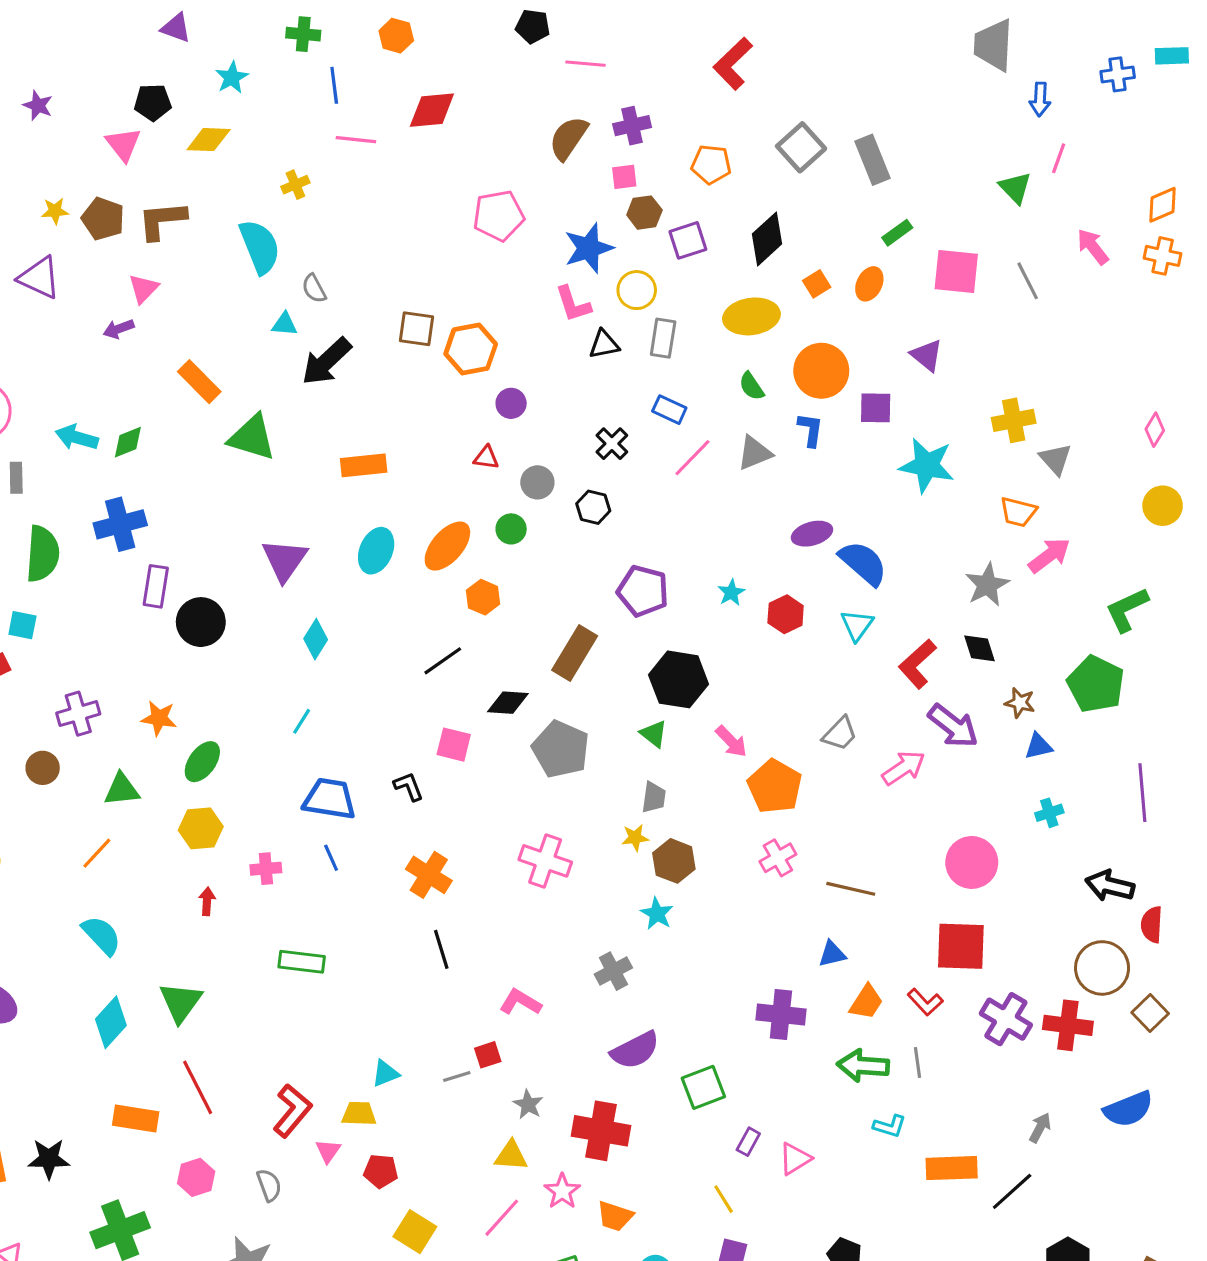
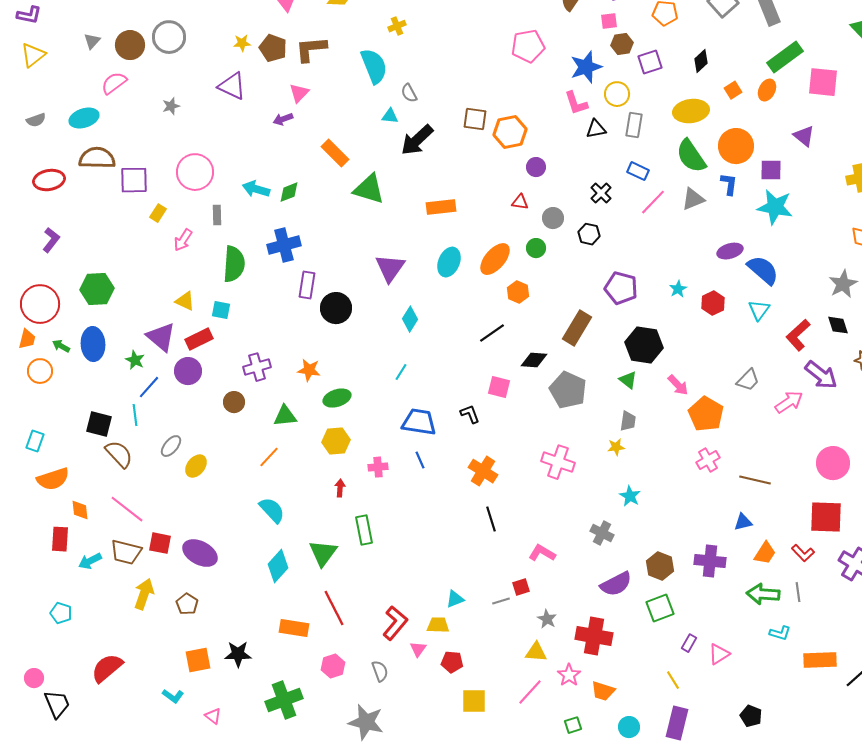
green rectangle: (897, 233) -> (785, 57), size x1.8
black diamond: (767, 239) -> (701, 61), size x0.7
green semicircle: (751, 386) -> (691, 156), size x1.8
cyan star: (927, 465) -> (775, 207), moved
green ellipse: (202, 762) -> (337, 398), turned 36
brown hexagon: (674, 861) -> (660, 566), moved
green rectangle: (302, 962) -> (364, 530), moved, turned 72
gray cross: (613, 971) -> (602, 533), turned -35
yellow square: (415, 1232) -> (474, 701), turned -32

